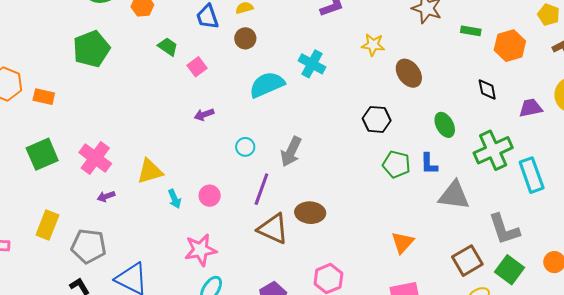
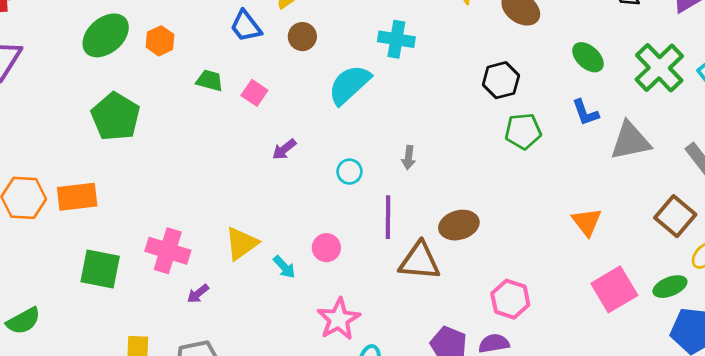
orange rectangle: (44, 97) -> (77, 197), size x1.4
gray arrow: (291, 152) -> (409, 157), size x0.6
green square: (42, 154) -> (100, 269), turned -36
green pentagon: (396, 164) -> (523, 131), moved

